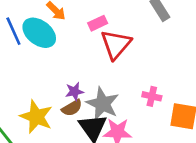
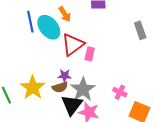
pink rectangle: (98, 23) -> (90, 54), moved, turned -64
red triangle: (116, 44) -> (73, 45), moved

